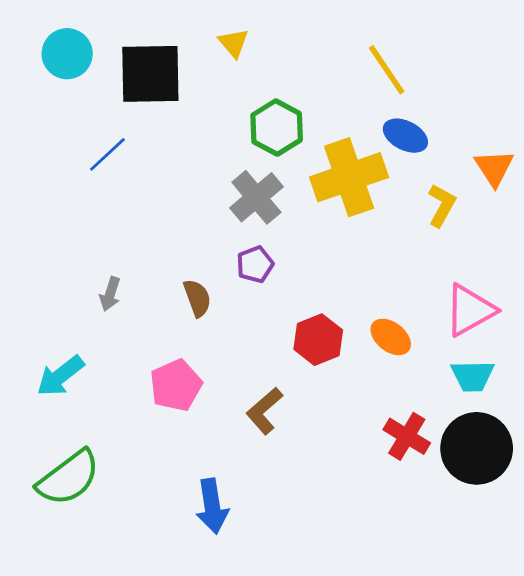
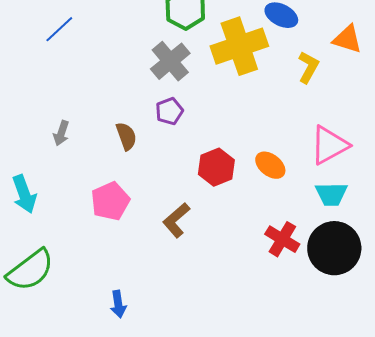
orange triangle: (494, 168) -> (347, 39), turned -40
cyan arrow: (60, 376) -> (24, 194), turned -72
blue arrow: (212, 506) -> (118, 304), moved, size x0.7

